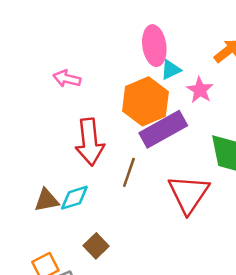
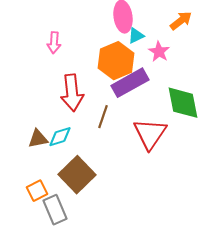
pink arrow: (67, 79) -> (54, 43), turned -100
brown square: (96, 246) -> (77, 175), size x1.8

